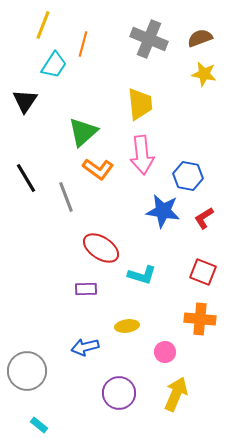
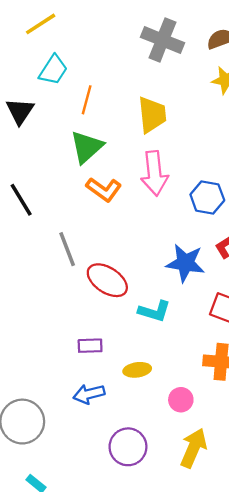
yellow line: (43, 25) -> (41, 24), turned 36
orange line: (83, 44) -> (87, 100), moved
gray line: (66, 197) -> (67, 249), moved
blue star: (163, 211) -> (185, 263), moved
purple rectangle: (86, 289) -> (90, 346), moved

